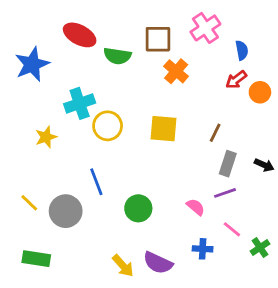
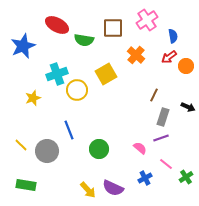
orange cross: (176, 71) -> (136, 55), moved
yellow square: (163, 129) -> (106, 74), moved, turned -35
black arrow: (264, 165) -> (188, 107), moved
blue cross: (203, 249) -> (145, 178), turned -32

